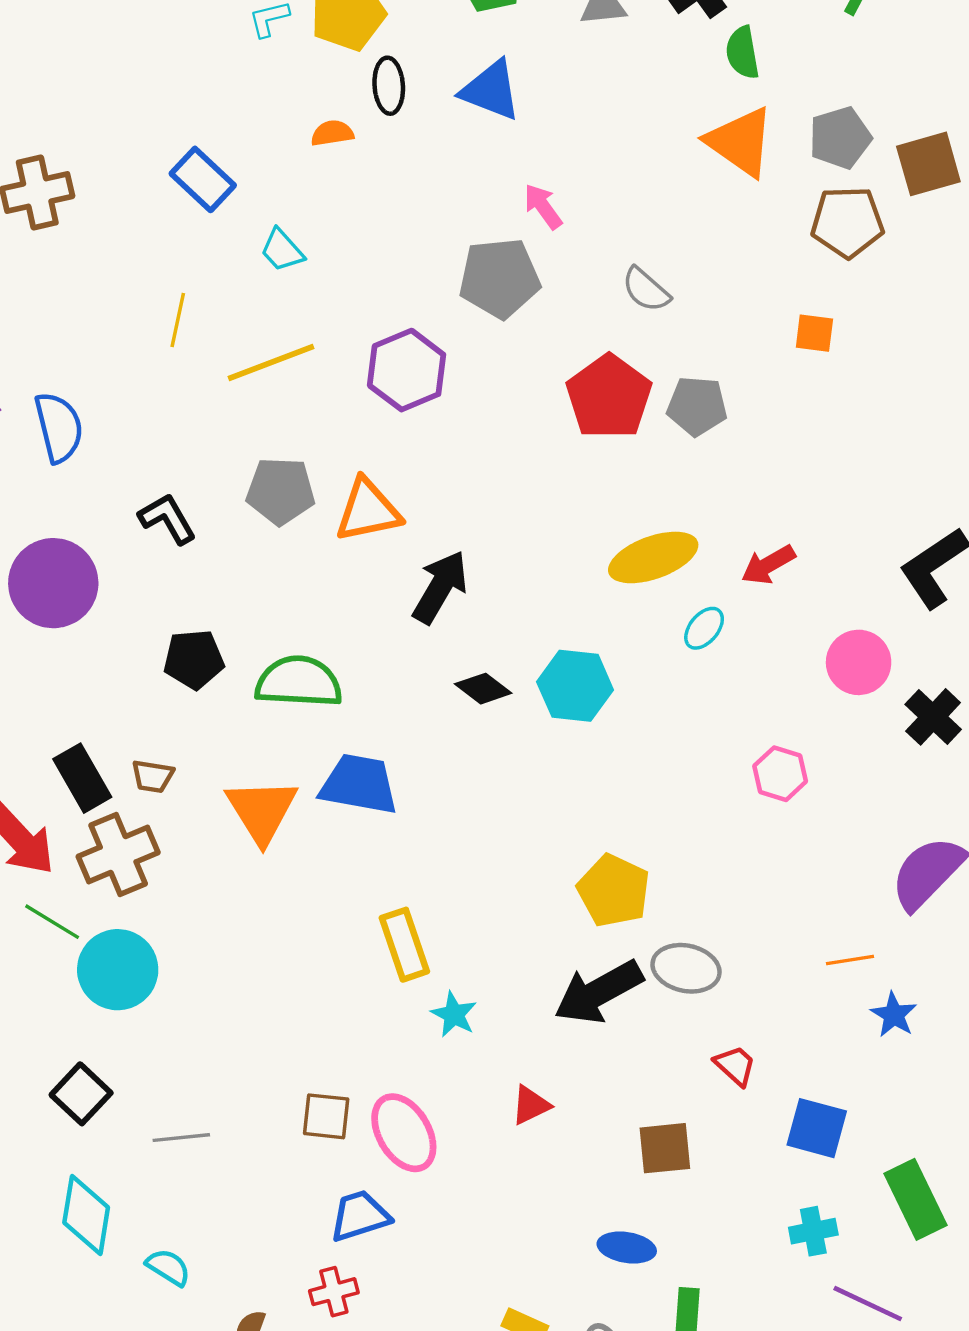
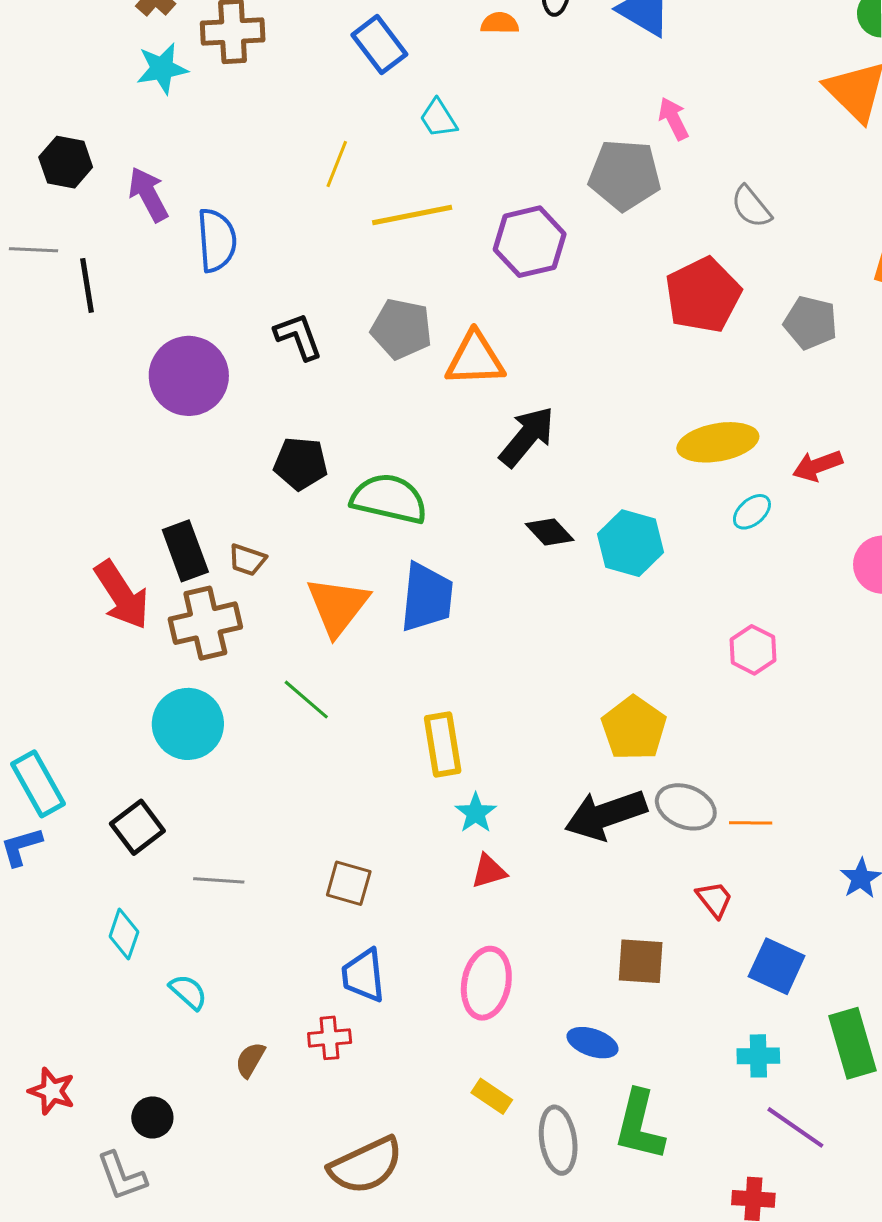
gray pentagon: (697, 406) -> (811, 323), moved
pink hexagon: (780, 774) -> (753, 650), moved
blue trapezoid: (359, 784) -> (427, 597), turned 76
green line: (52, 922) -> (306, 700), moved
orange line: (850, 960) -> (751, 823), moved
red triangle: (531, 1105) -> (489, 871), moved
pink ellipse: (404, 1133) -> (486, 983), moved, turned 32
cyan diamond: (86, 1215) -> (124, 934), size x0.7
blue trapezoid: (360, 1216) -> (363, 975), turned -88

